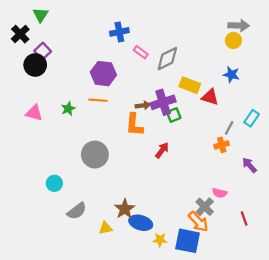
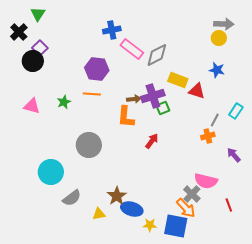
pink rectangle: (141, 52) -> (132, 49), size x1.6
cyan circle: (54, 183) -> (51, 172), size x1.6
pink semicircle: (220, 193) -> (206, 181), size x1.6

